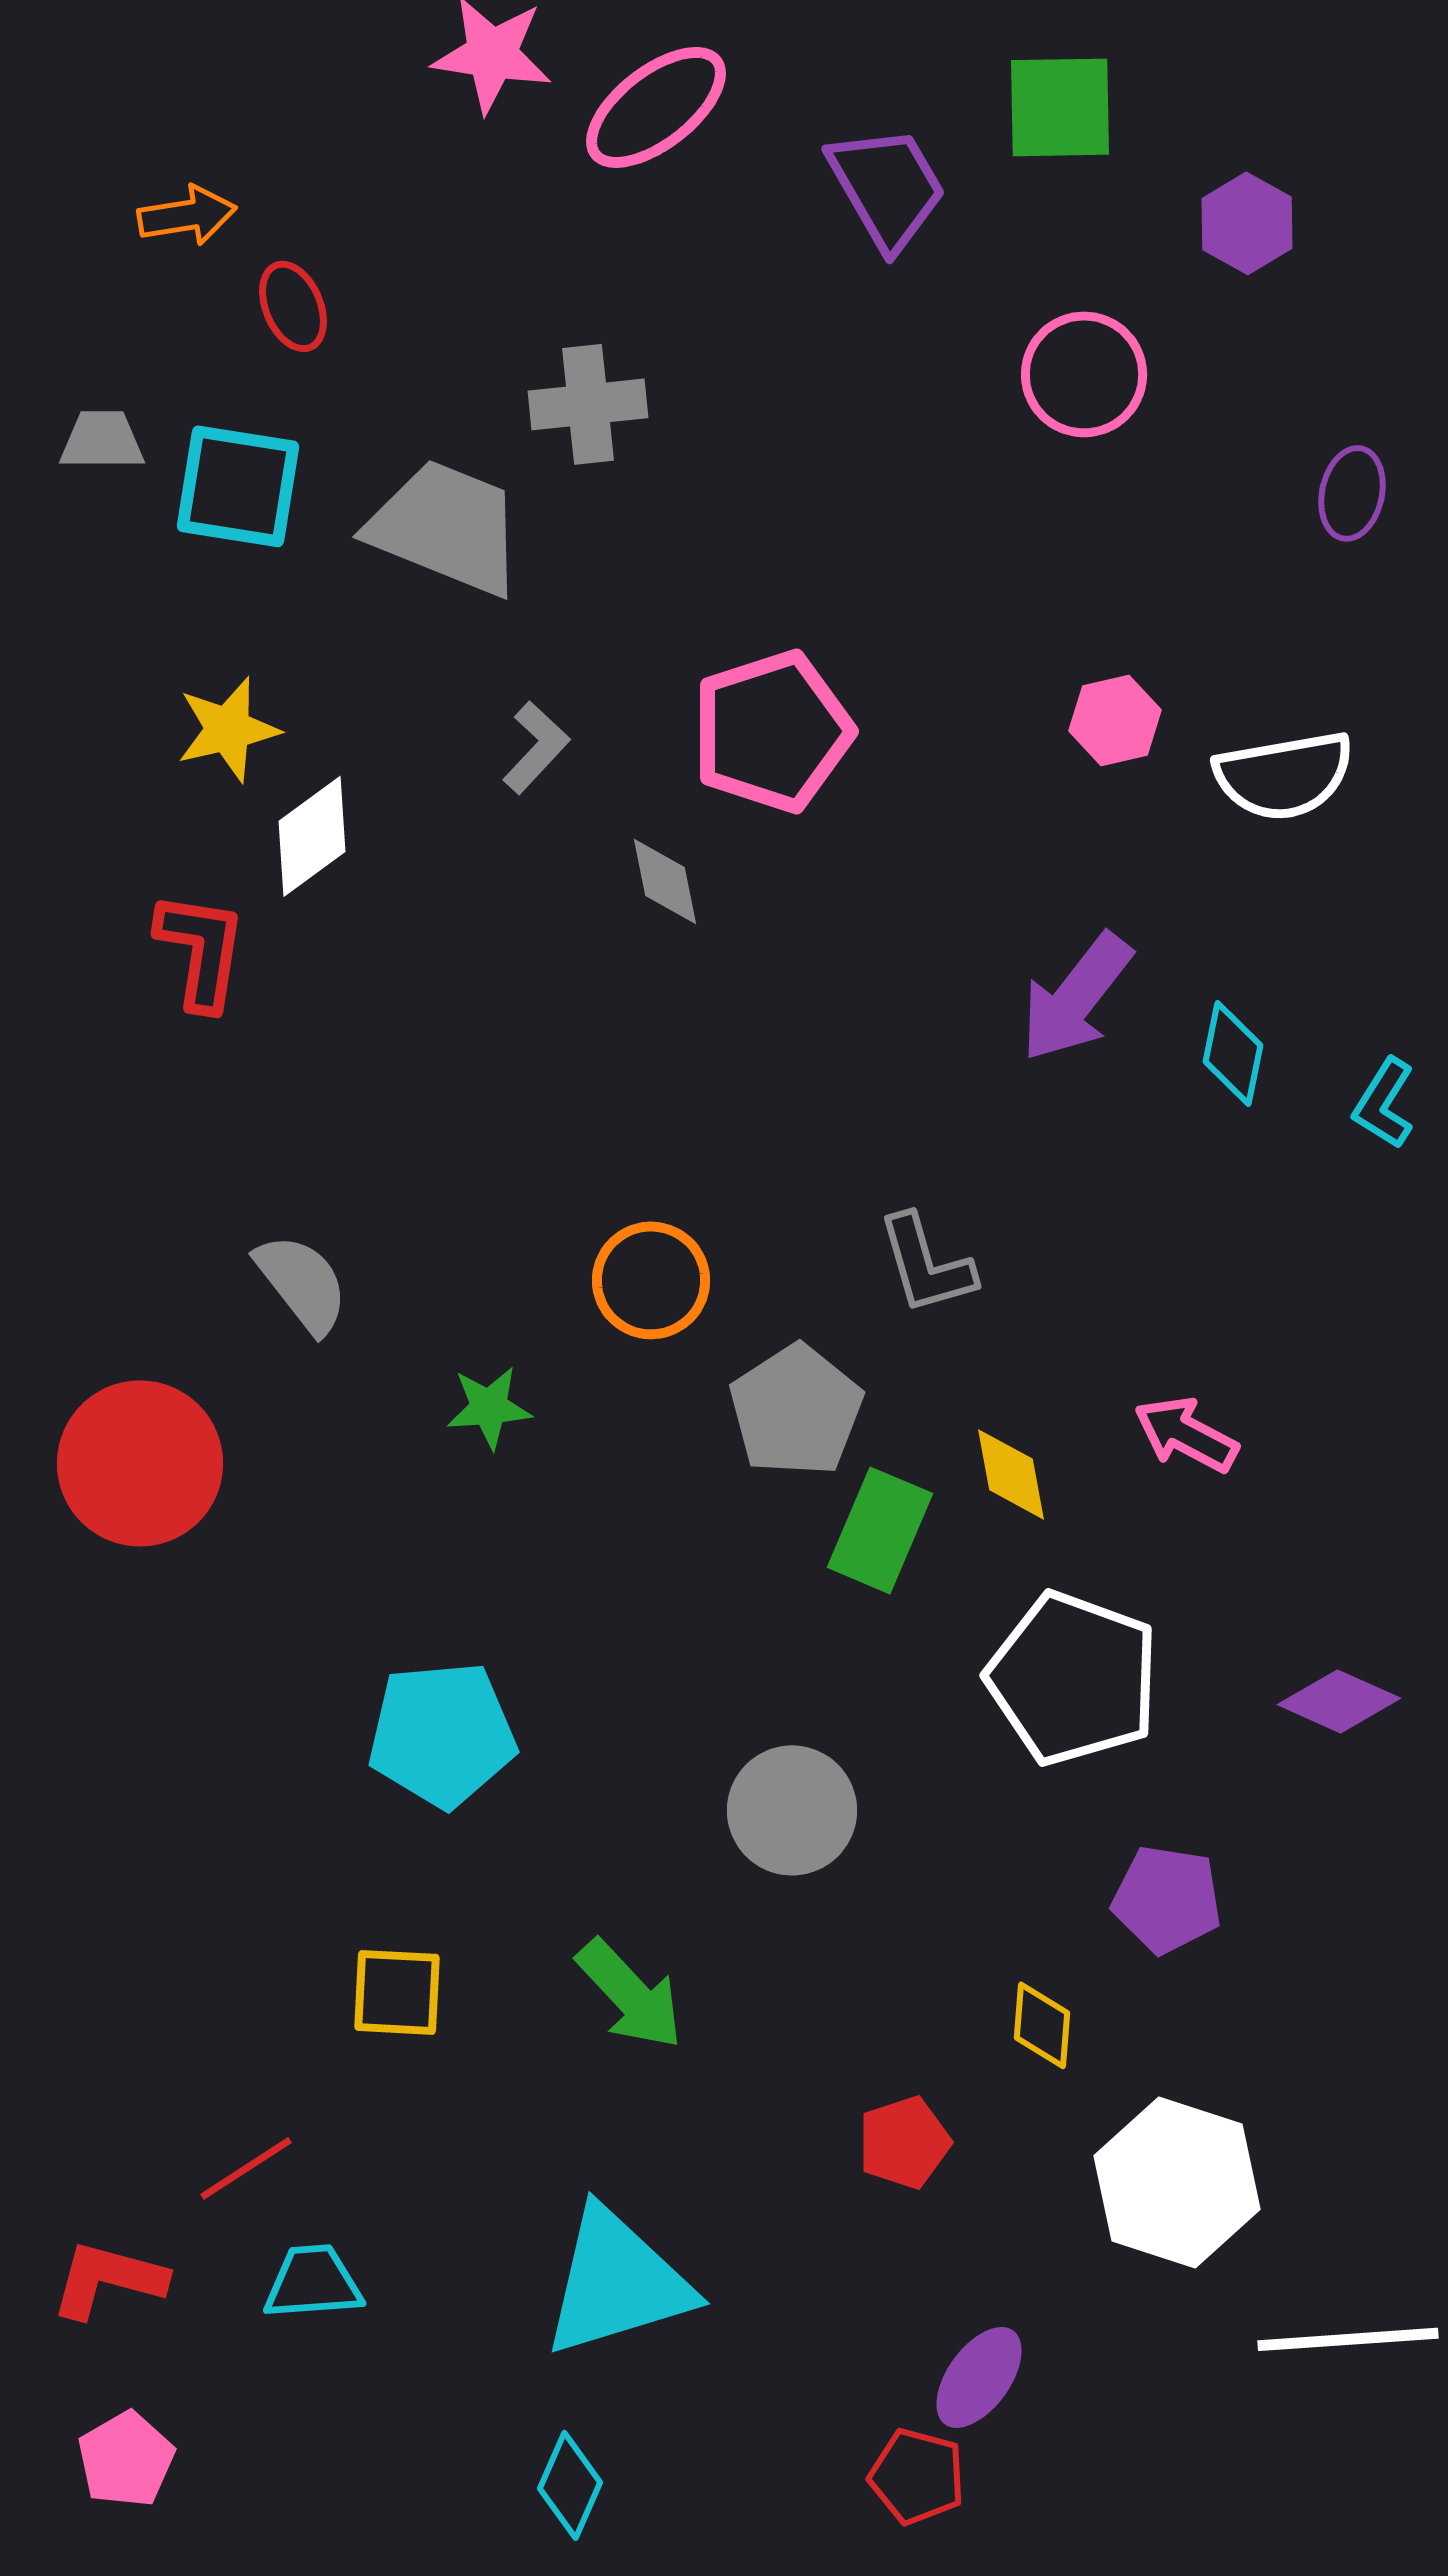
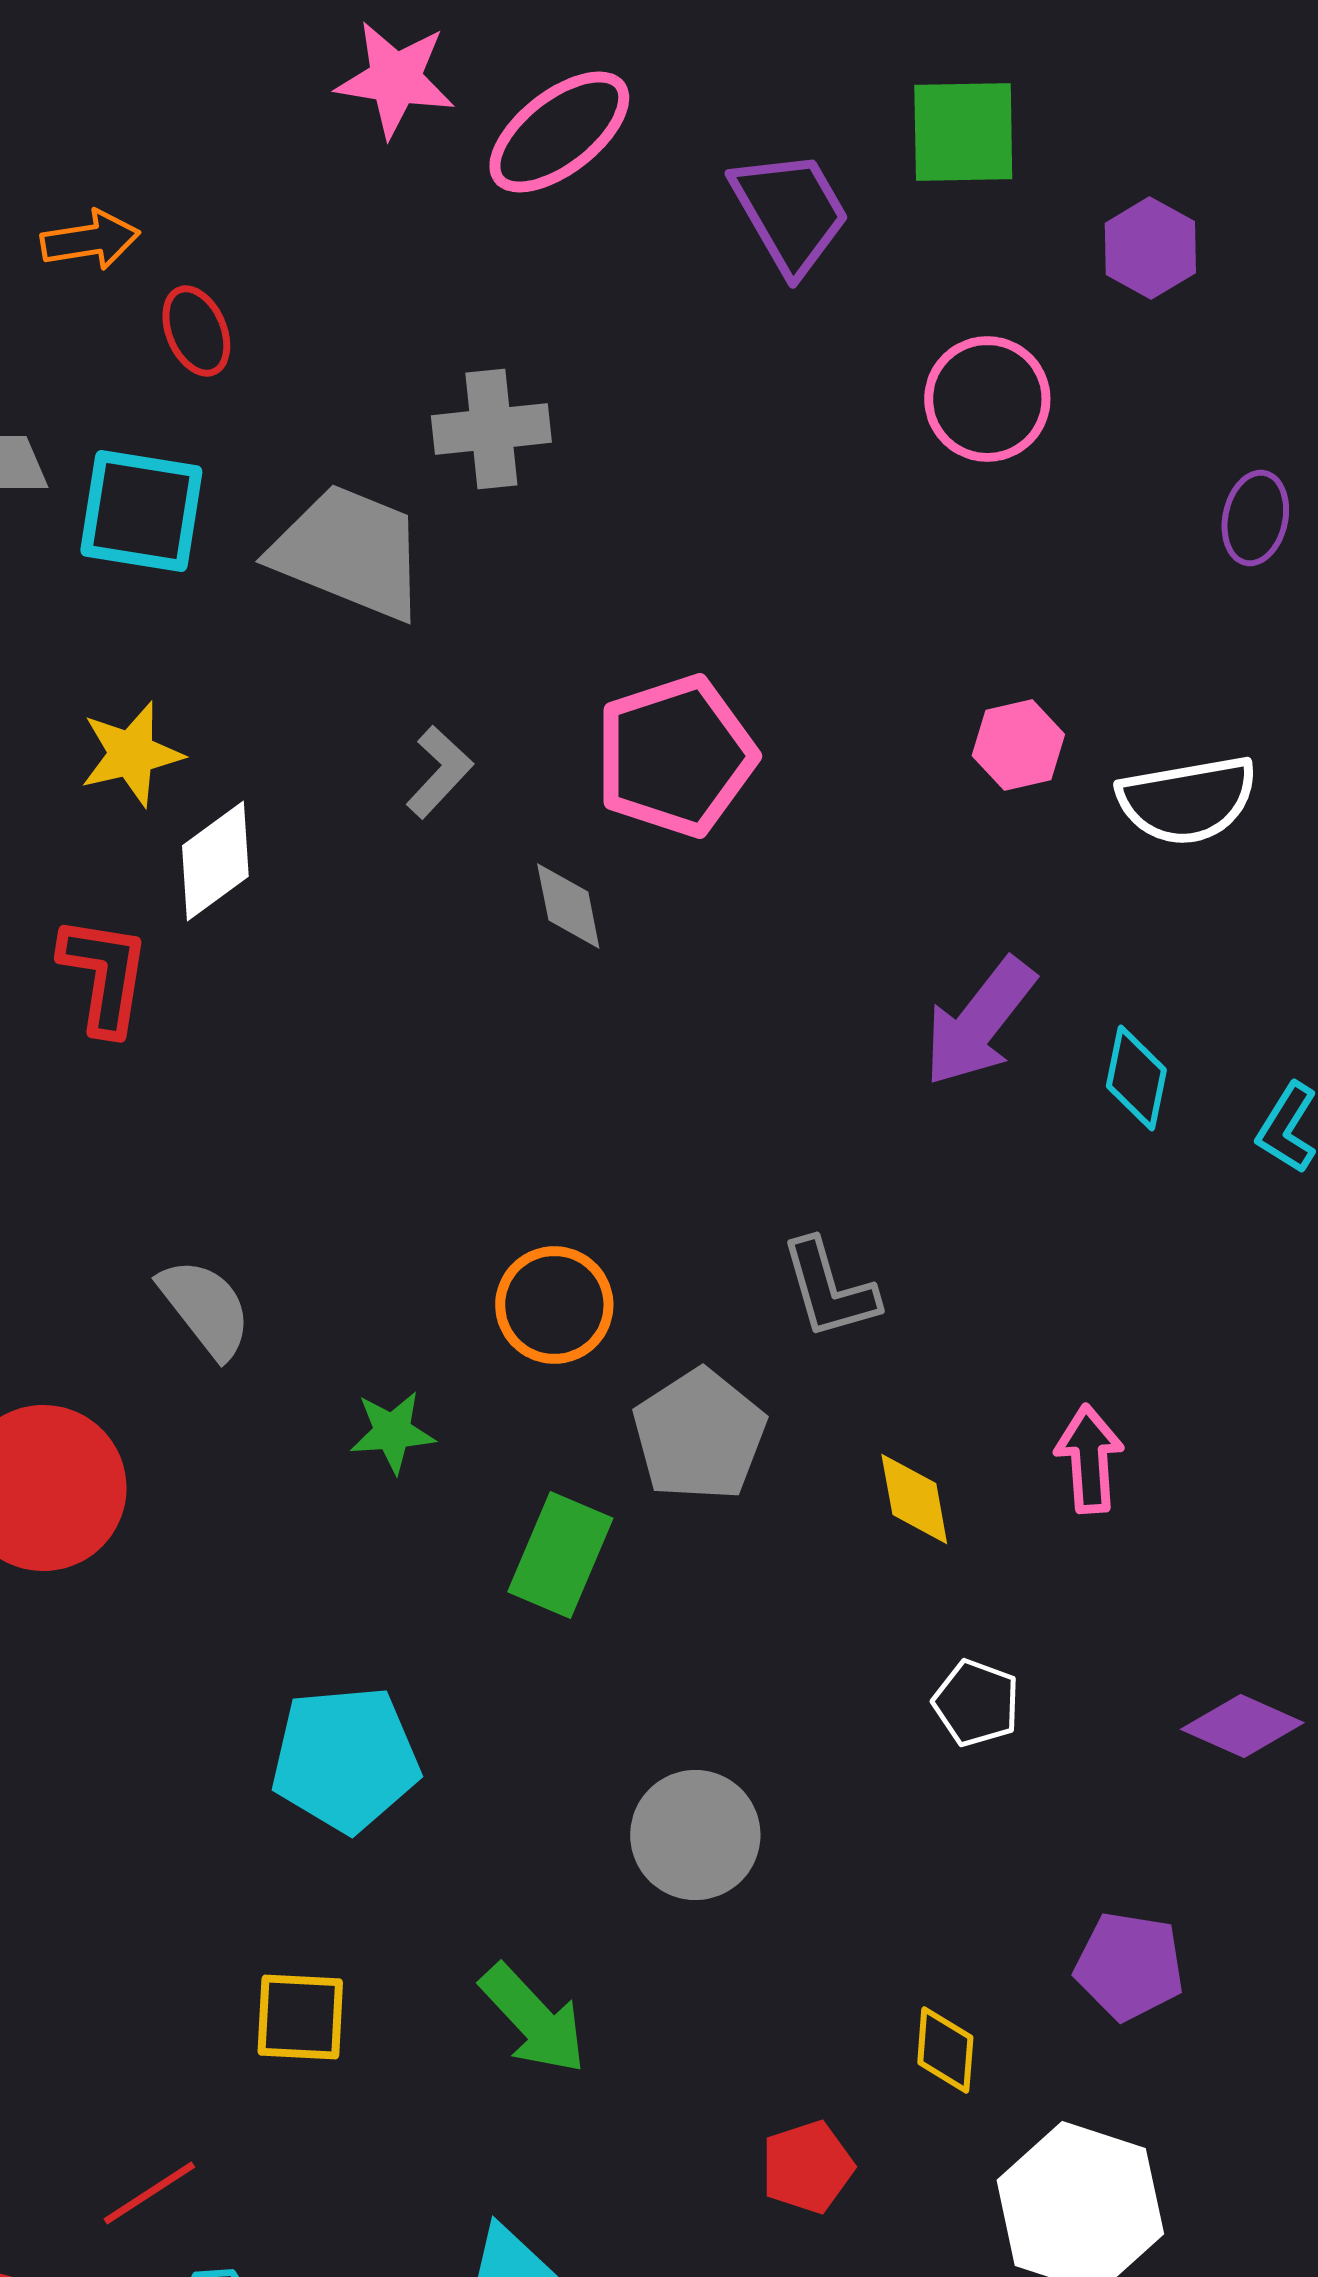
pink arrow: (1186, 1434) -> (1089, 1459), turned 58
green rectangle: (880, 1530) -> (560, 1555), moved
white pentagon: (1073, 1678) -> (976, 1703), size x0.5
purple pentagon: (1167, 1899) -> (1129, 1966), moved

